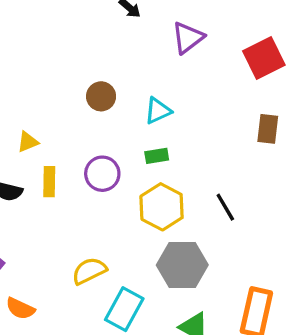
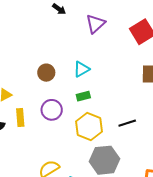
brown circle: (101, 96) -> (46, 73), moved
black line: (225, 207) -> (127, 123), turned -72

